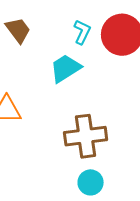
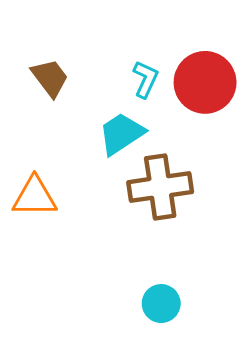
brown cross: (86, 136) -> (160, 187), moved

